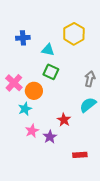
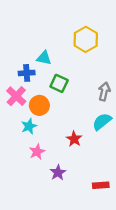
blue cross: (23, 38) -> (27, 73), moved
cyan triangle: (48, 50) -> (44, 58), moved
purple star: (50, 137) -> (58, 173), moved
red rectangle: (80, 155) -> (101, 185), moved

